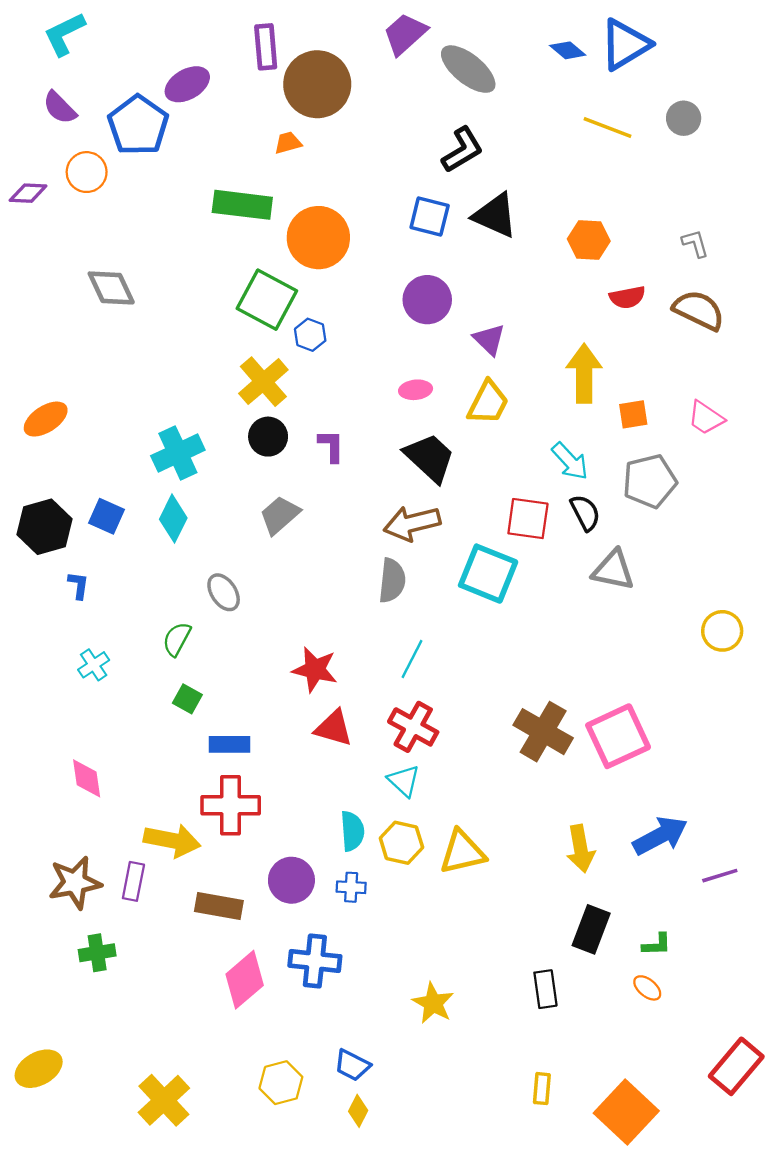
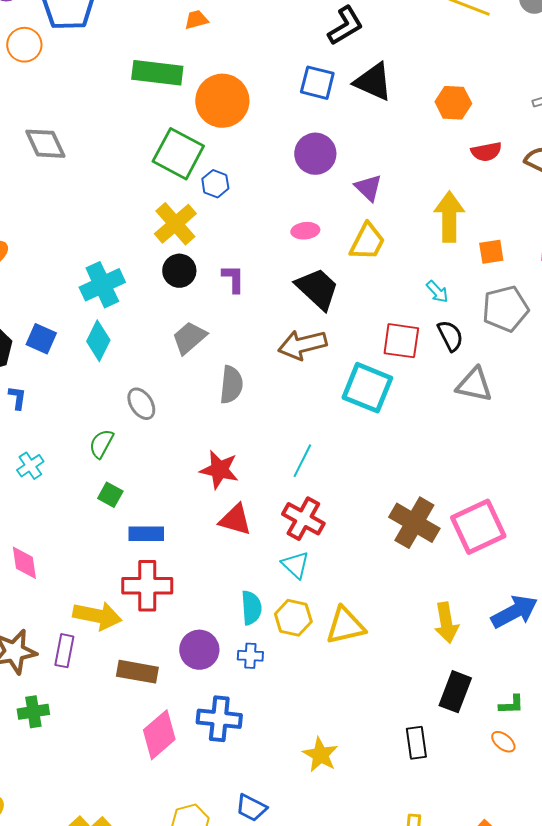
cyan arrow: (570, 461) -> (437, 292), size x0.7
gray semicircle: (392, 581) -> (231, 385), moved

